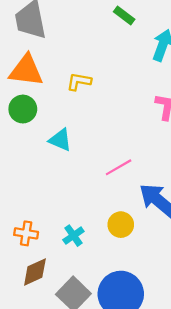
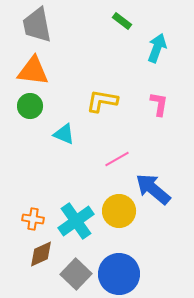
yellow L-shape: (79, 82) -> (102, 101), moved, size x1.4
yellow circle: (121, 225) -> (119, 211), size x1.4
cyan cross: (73, 236) -> (76, 221), size x1.8

